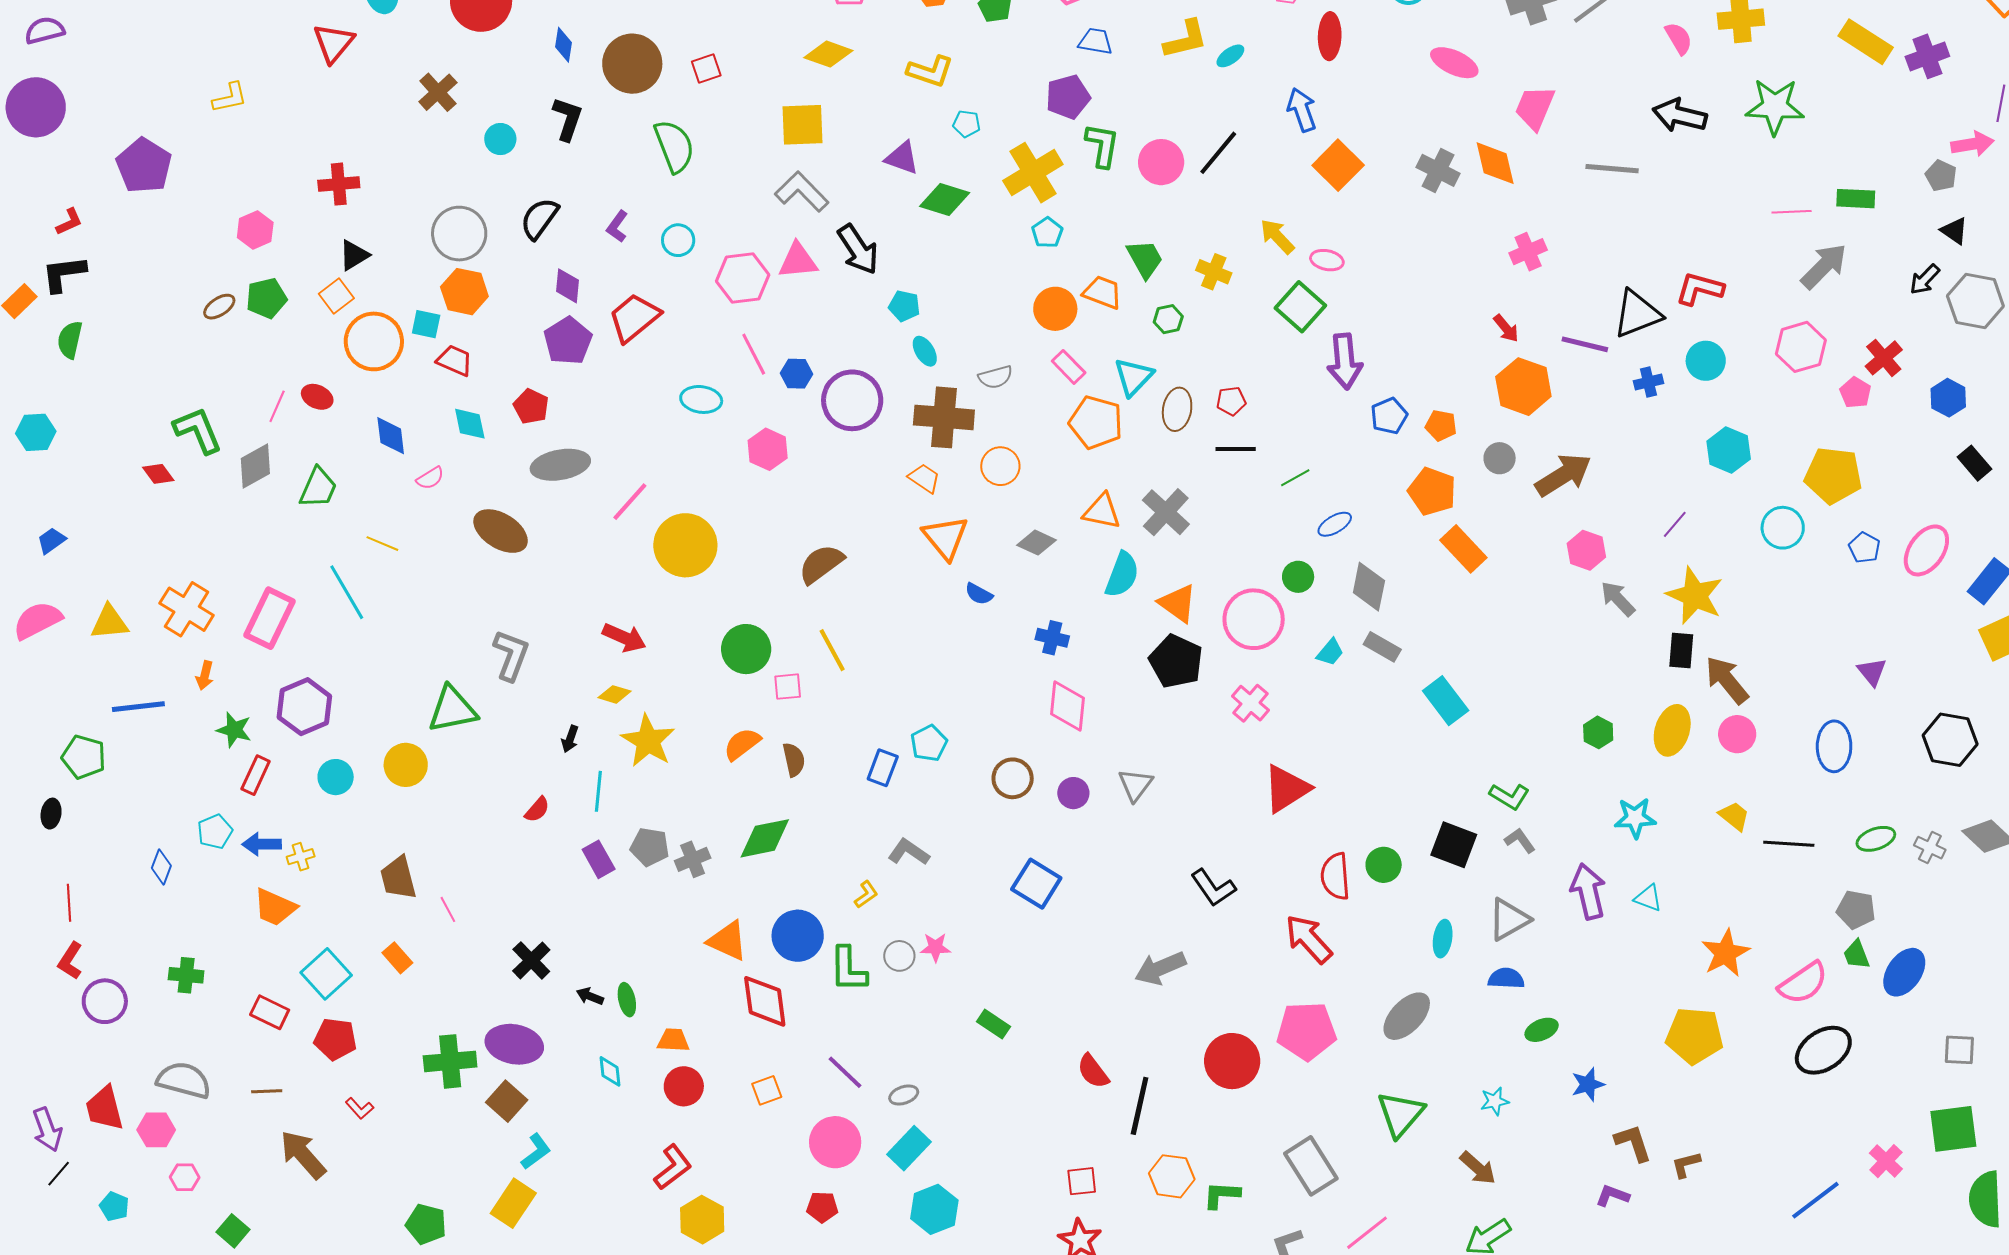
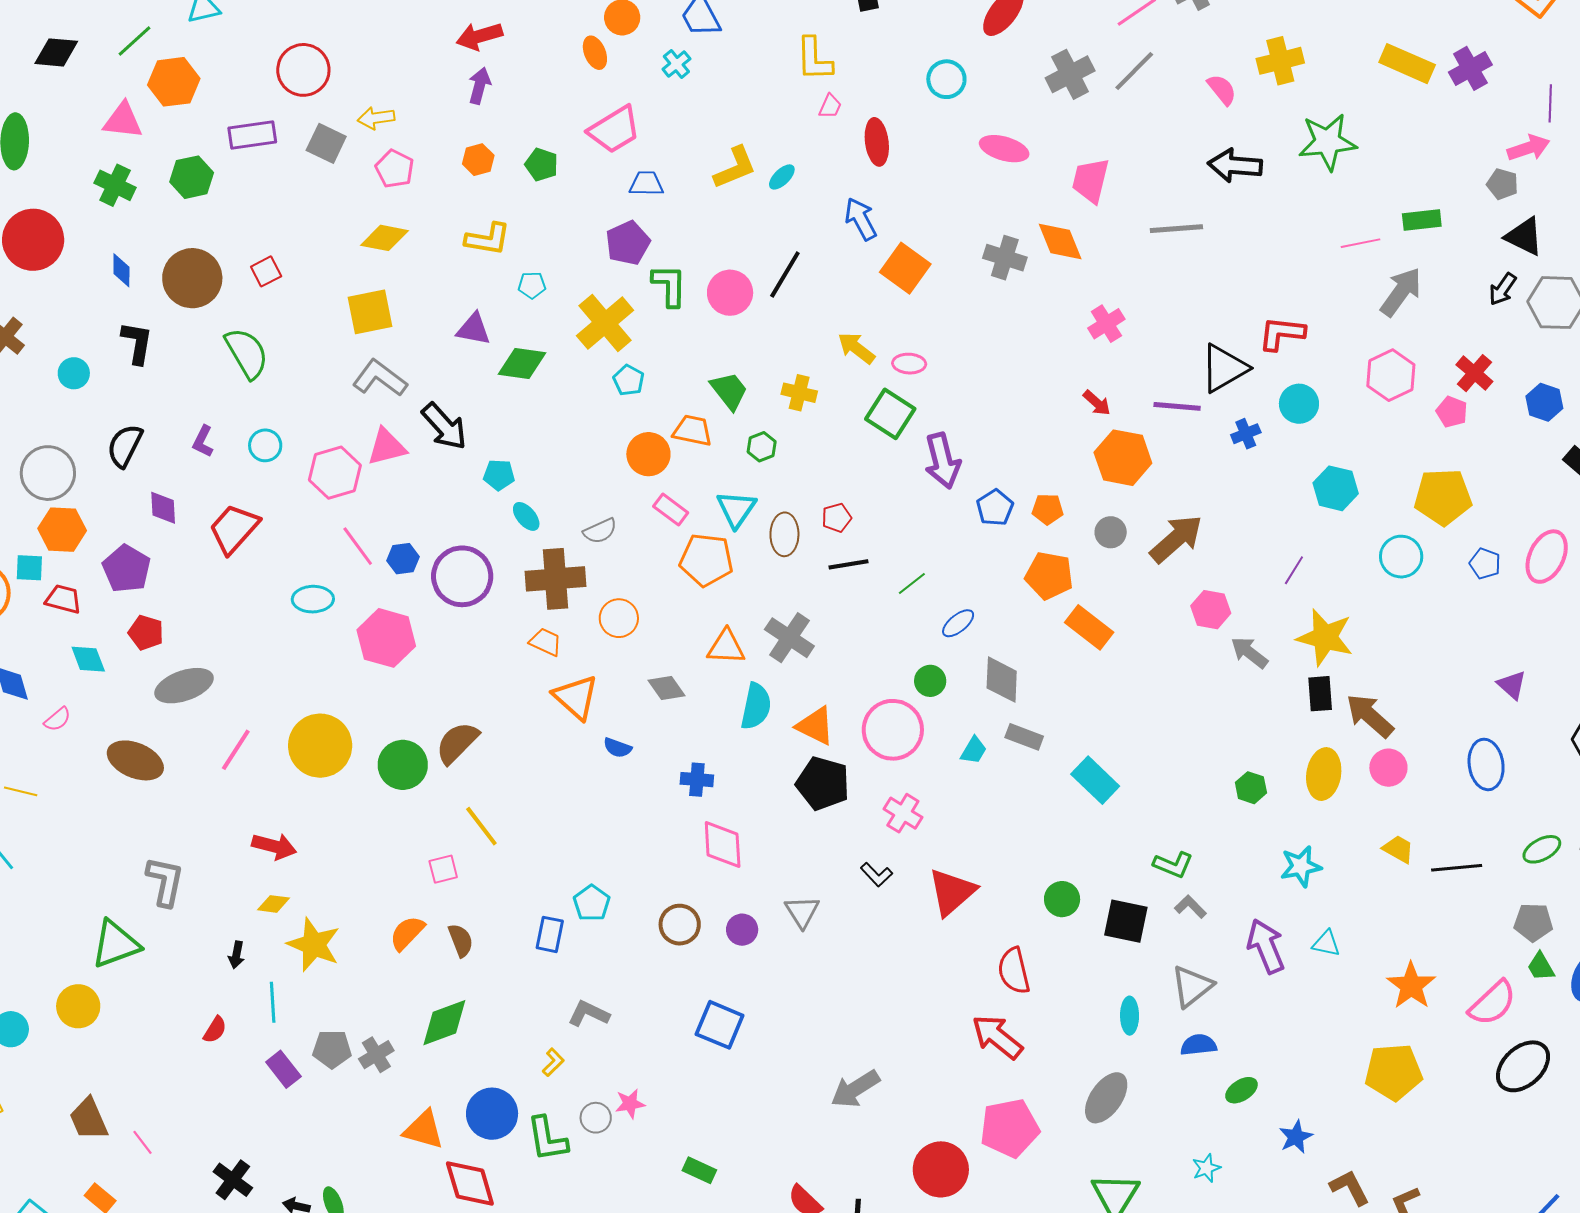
black triangle: (1954, 231) -> (1524, 236), size x1.4
purple pentagon: (568, 341) -> (127, 569), moved
pink hexagon: (768, 449) -> (386, 638), size x1.4
pink line: (630, 502) -> (236, 750), moved
gray diamond: (1036, 543) -> (666, 688), turned 39
green circle: (746, 649) -> (403, 765), moved
green circle: (1384, 865) -> (1062, 899), moved
black L-shape: (1213, 888) -> (877, 875), moved, size x0.7

